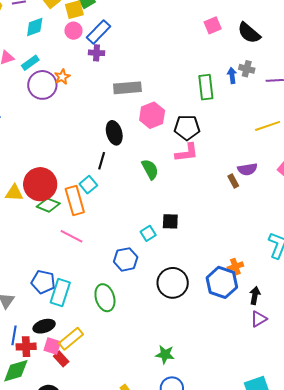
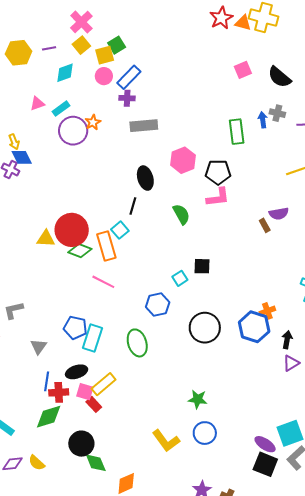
gray rectangle: (127, 88) -> (144, 126), moved

